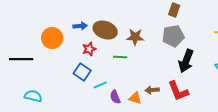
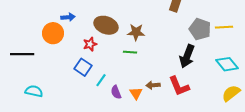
blue arrow: (80, 26) -> (68, 17), moved
gray pentagon: (173, 36) -> (200, 29), moved, turned 30
green line: (120, 57) -> (130, 52), moved
cyan line: (100, 85) -> (101, 80), turned -32
orange triangle: (135, 98) -> (136, 93), turned 40

